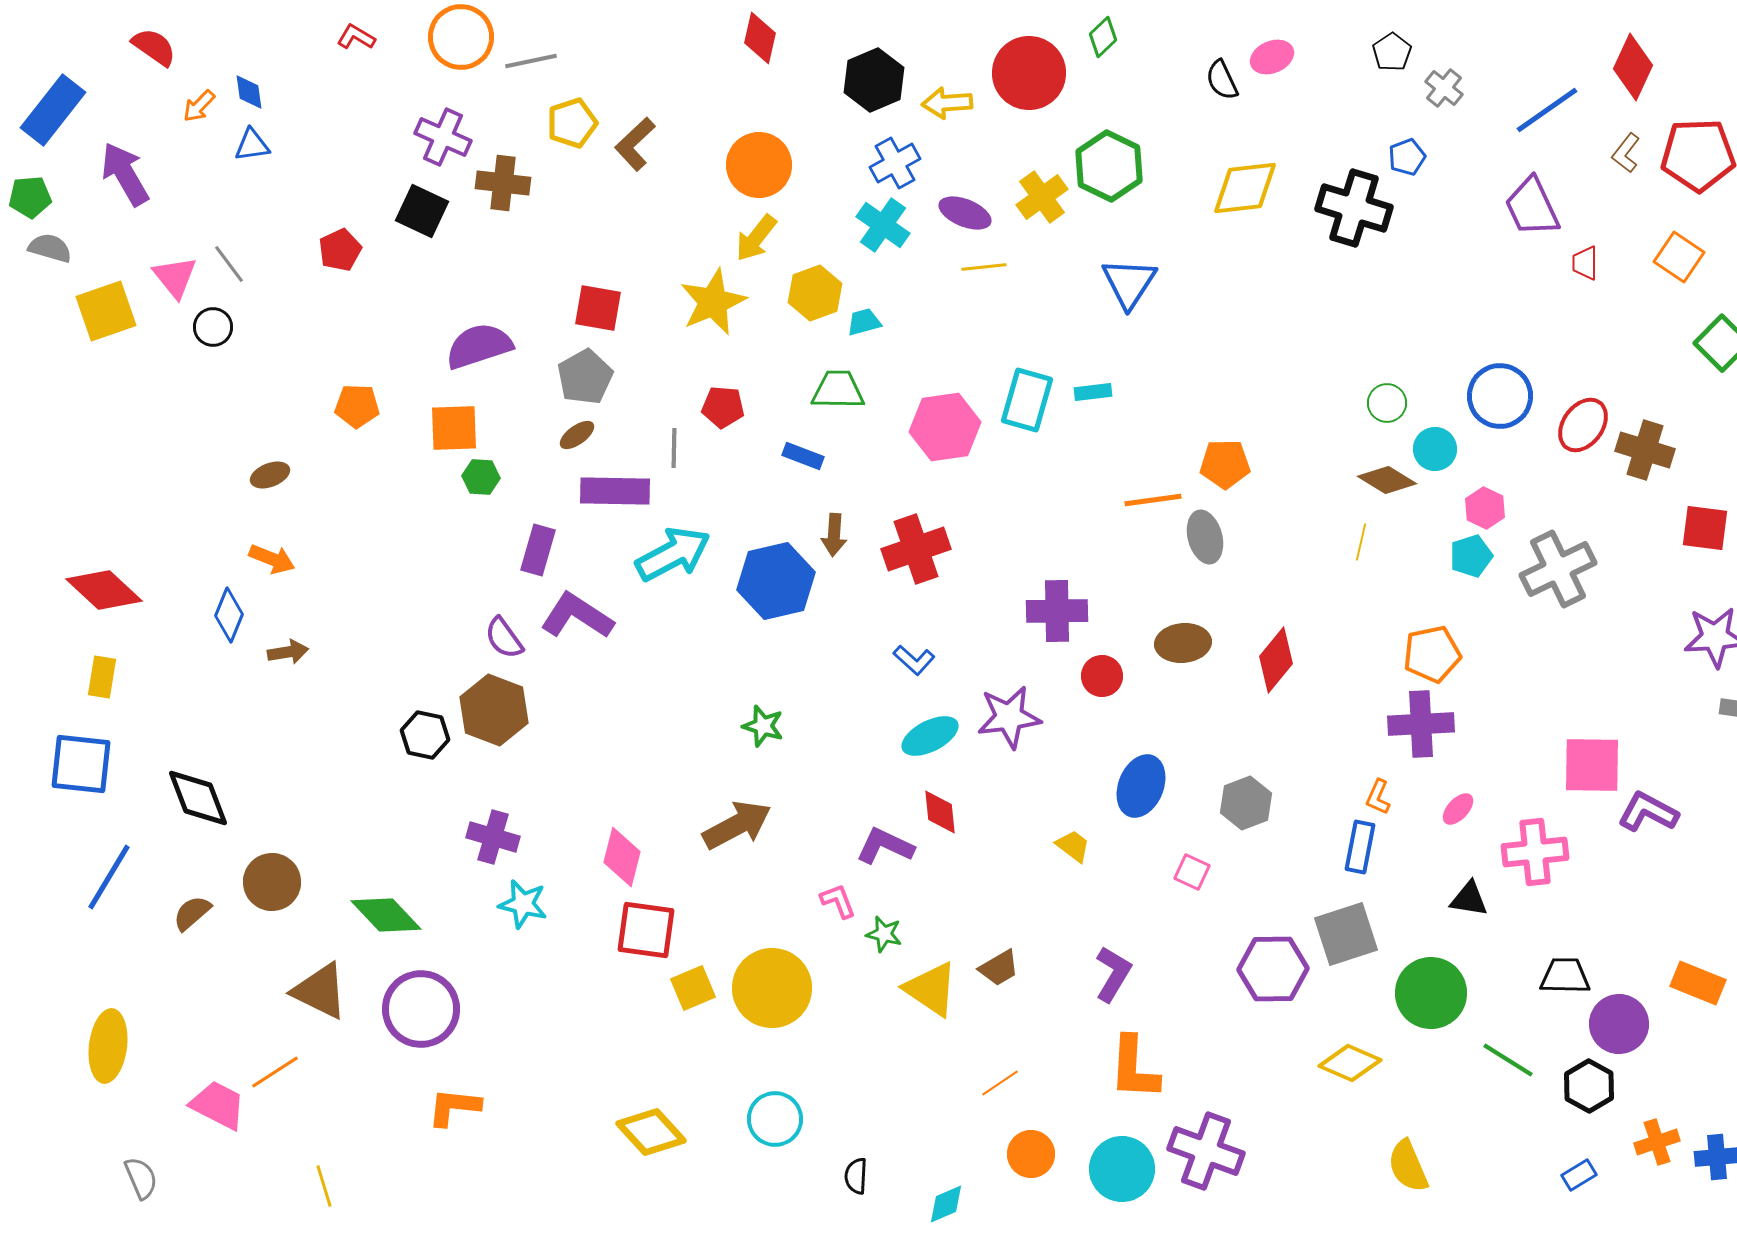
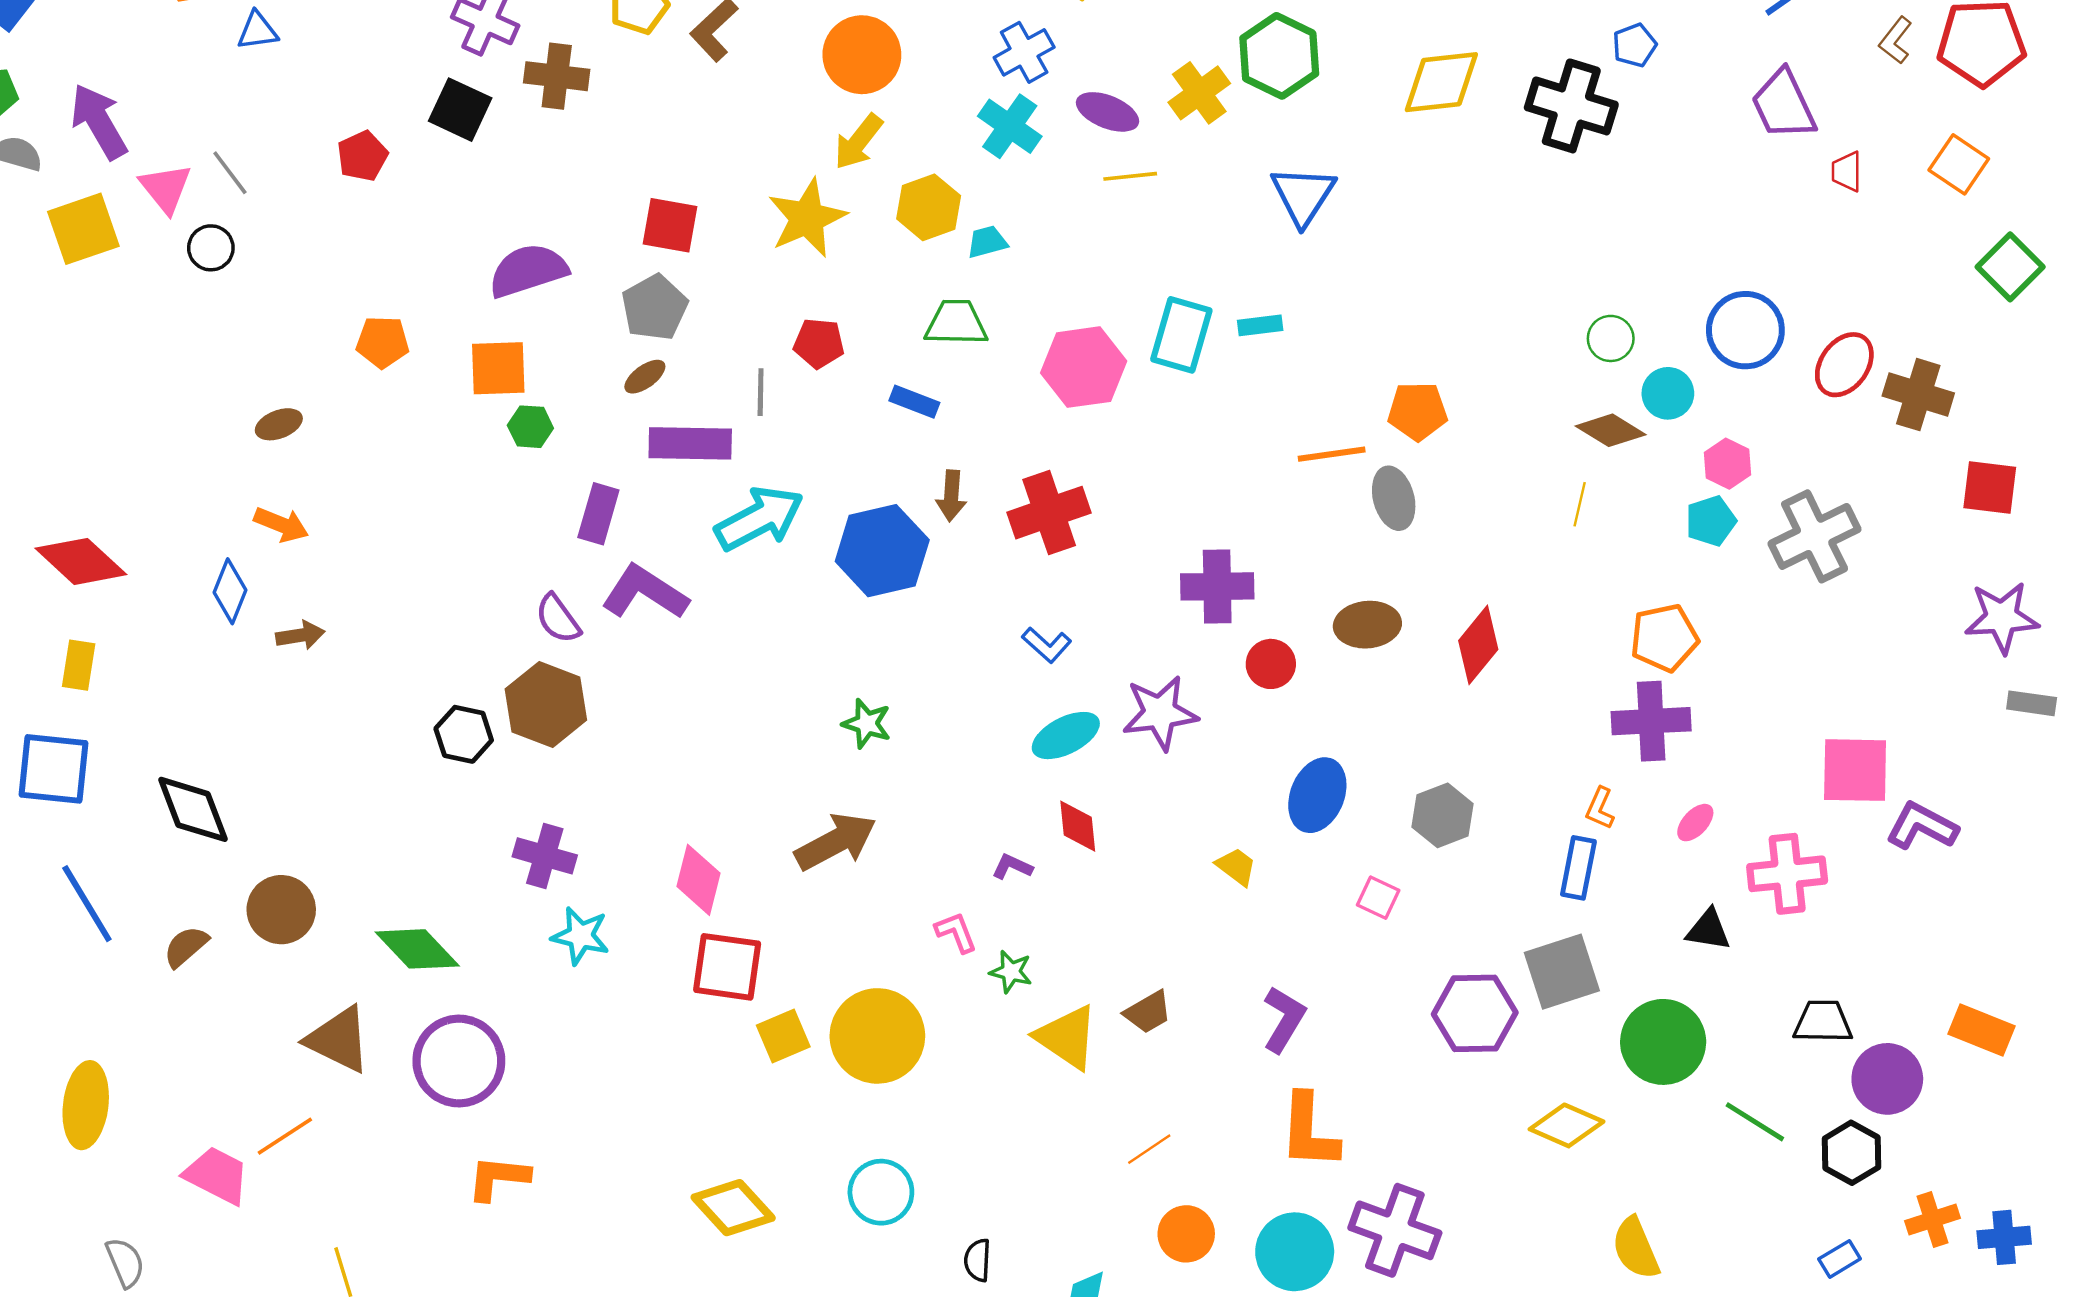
purple arrow: (125, 174) -> (99, 121), moved
purple L-shape: (885, 846) -> (1012, 867), size x0.6
blue line: (109, 877) -> (87, 904), turned -62

